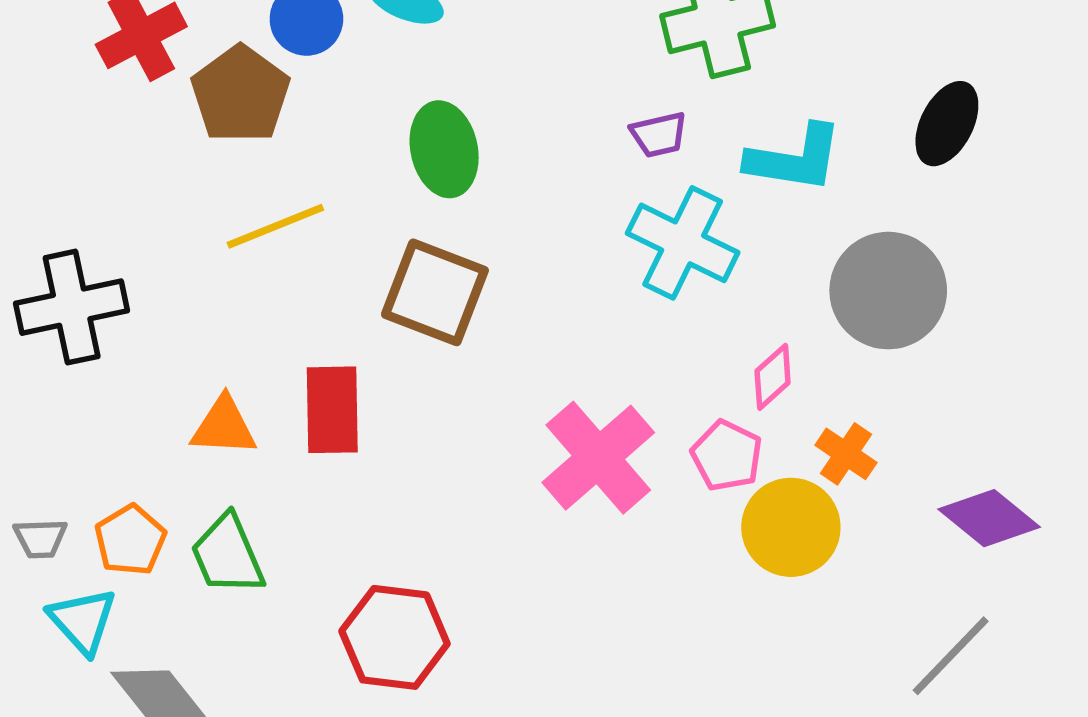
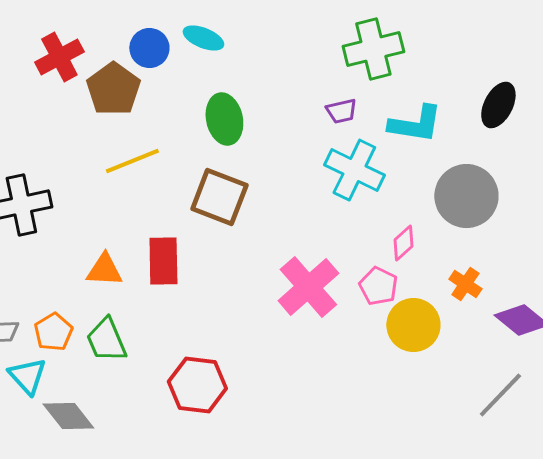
orange cross: (846, 454) -> (465, 284), moved

